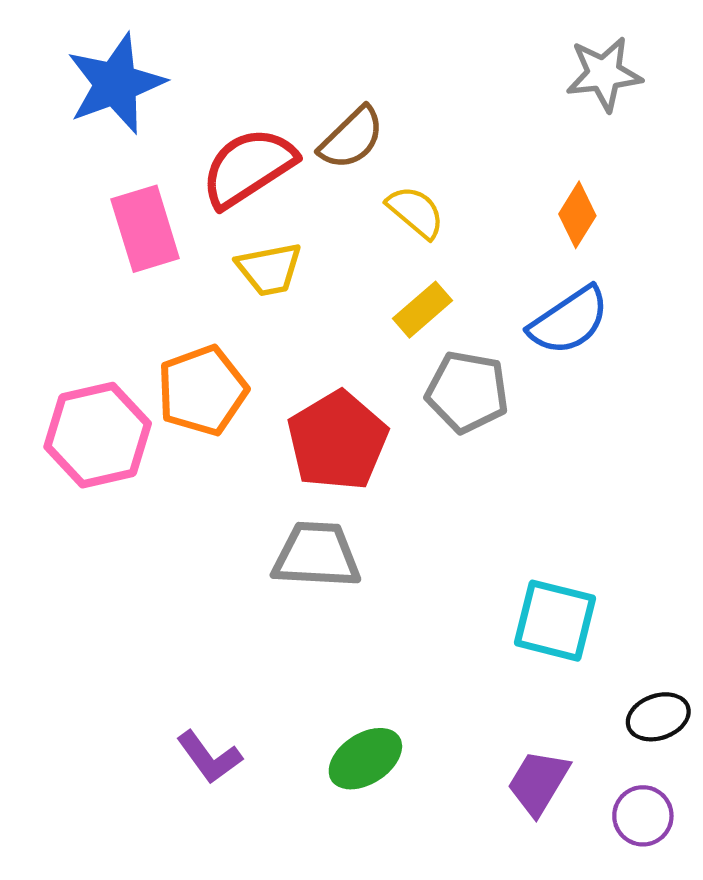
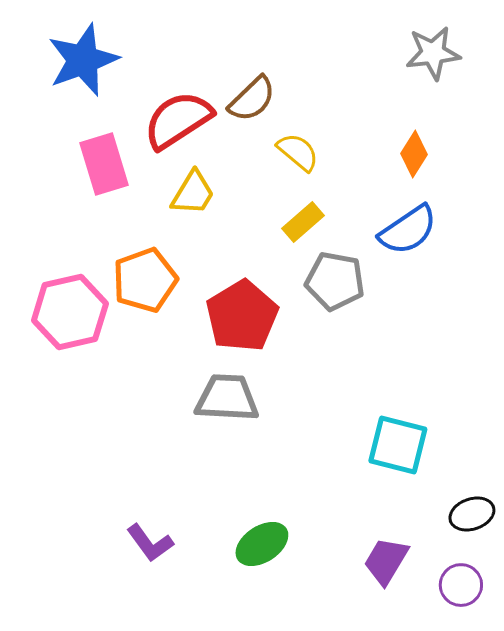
yellow trapezoid: (269, 269) -> (193, 193), turned -48

